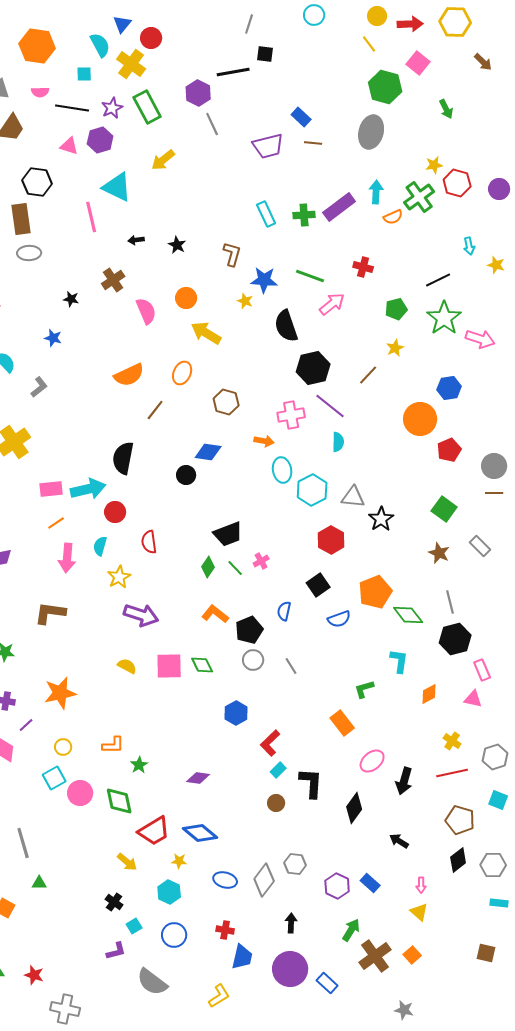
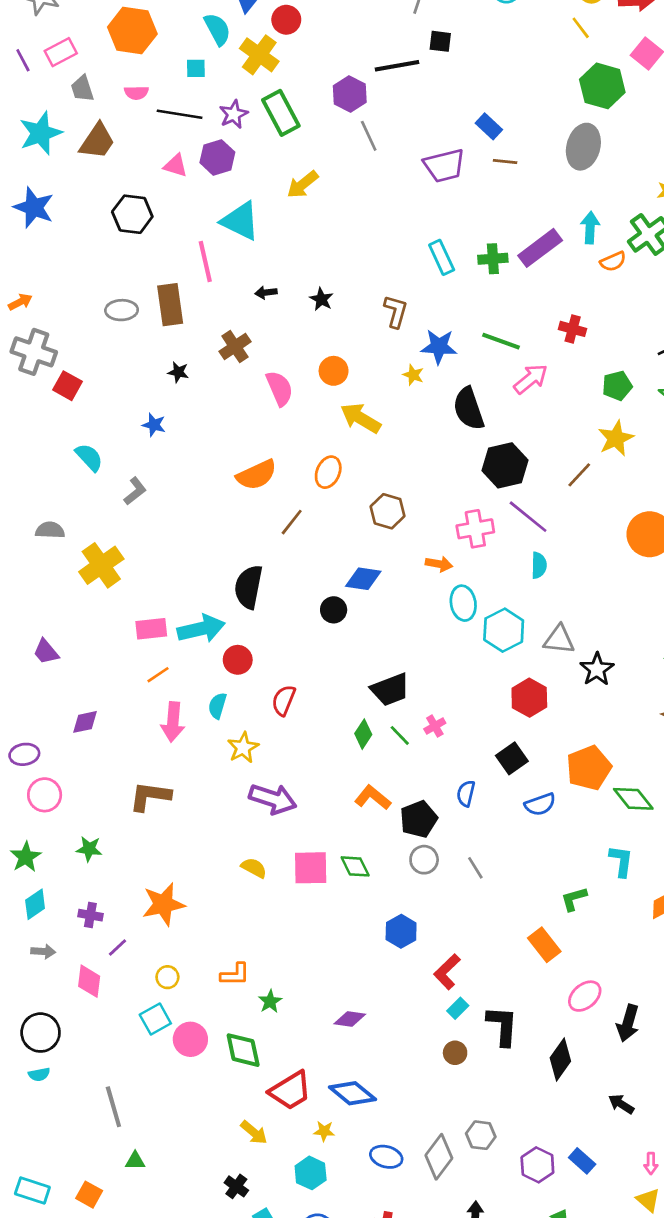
brown rectangle: (21, 219) -> (170, 305), moved
yellow star: (395, 348) -> (616, 438), size x1.5
red semicircle: (149, 542) -> (284, 700), turned 30

